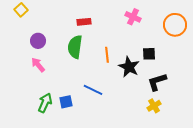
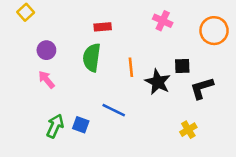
black L-shape: (157, 82) -> (202, 88), moved
blue square: (66, 102) -> (81, 125), turned 32

